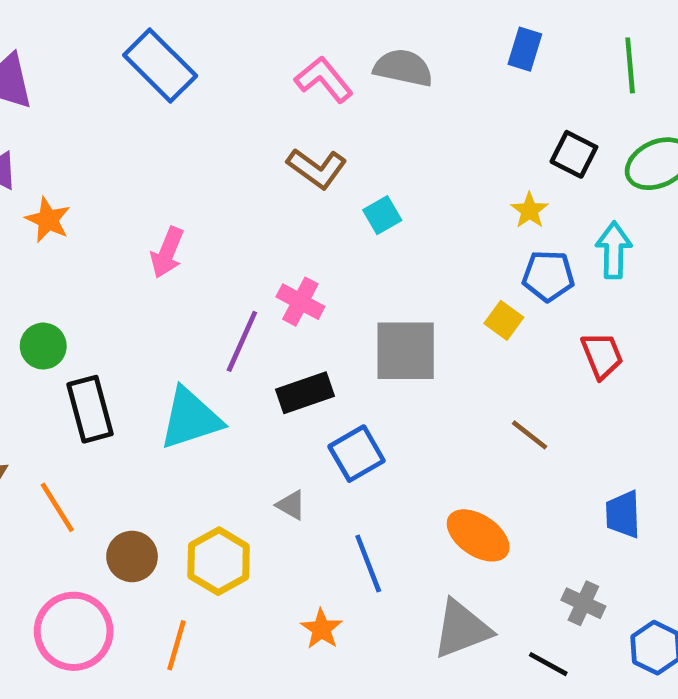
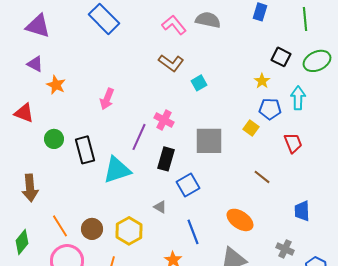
black rectangle: (305, 393) -> (166, 159), turned -55
black rectangle: (90, 409) -> (85, 150), moved
orange line: (57, 507) -> (60, 226), moved

